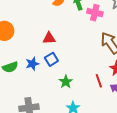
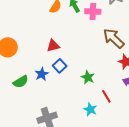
red line: (99, 81) -> (106, 96), moved
green star: (66, 82) -> (88, 77), moved

